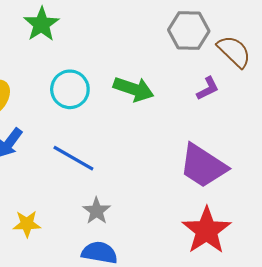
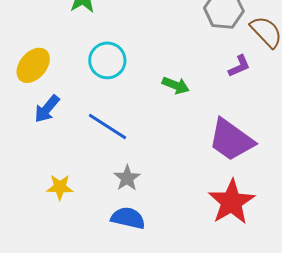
green arrow: (134, 89) -> (176, 85), moved, size x0.7

